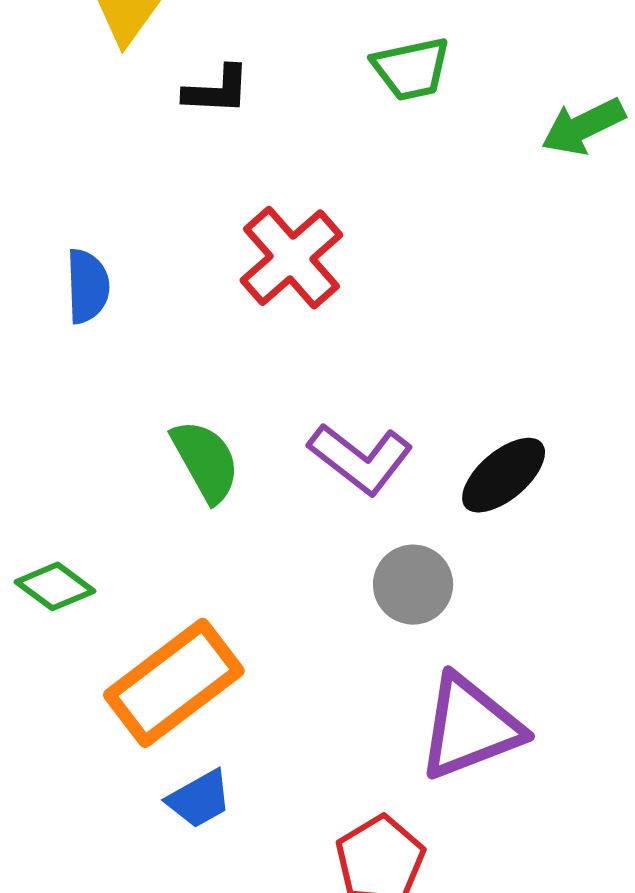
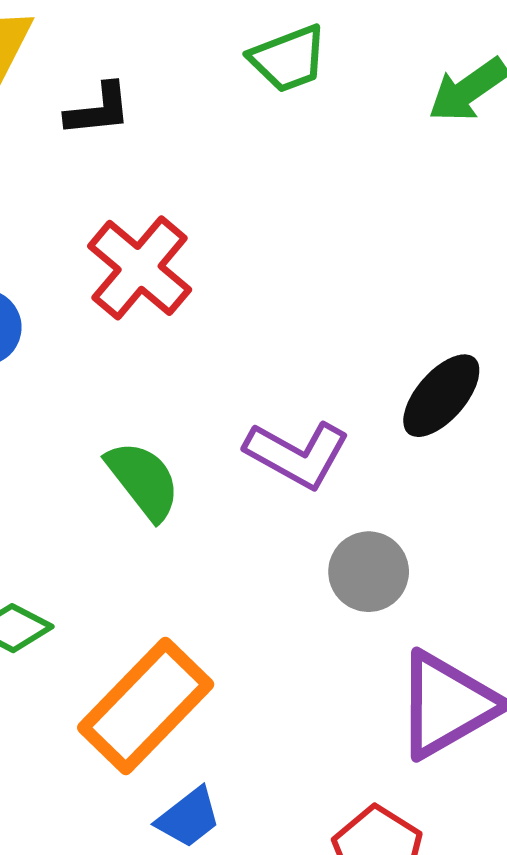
red cross: (291, 258) -> (140, 268), moved
black ellipse: (504, 475) -> (441, 396), moved

